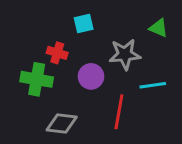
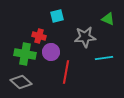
purple circle: (91, 76) -> (51, 52), moved
red line: (119, 112) -> (66, 72), moved
gray diamond: (62, 123) -> (21, 82), moved, turned 35

